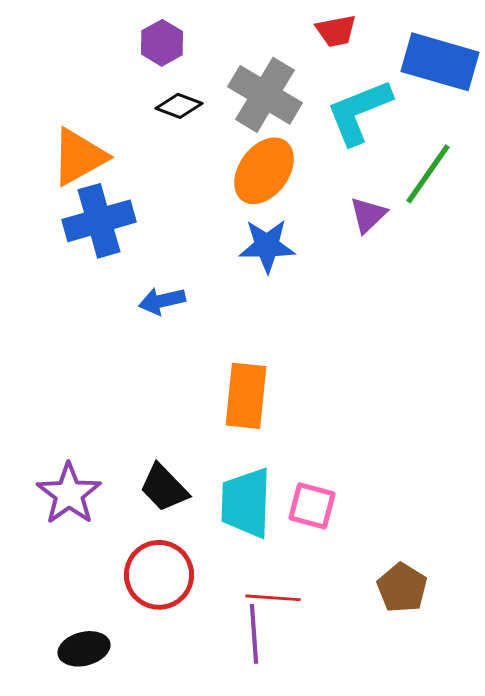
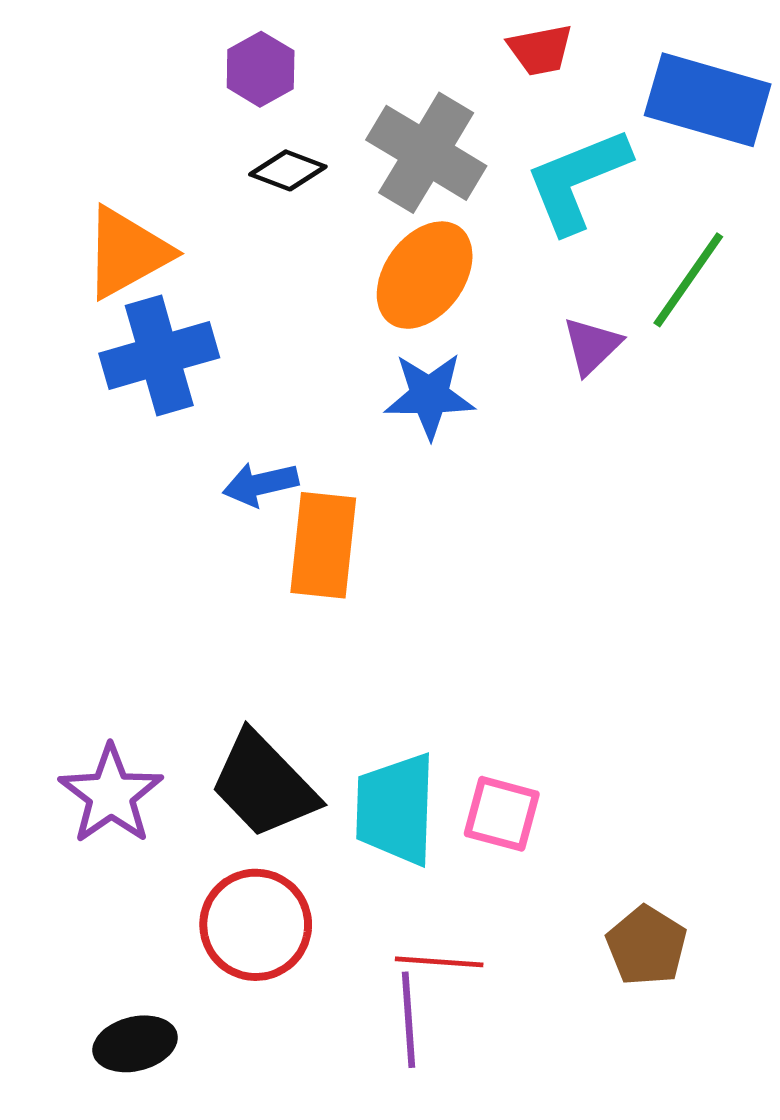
orange rectangle: (246, 396) -> (323, 545), moved
black trapezoid: (164, 488) -> (264, 785), size x1.4

